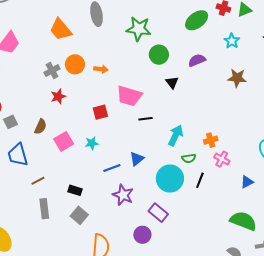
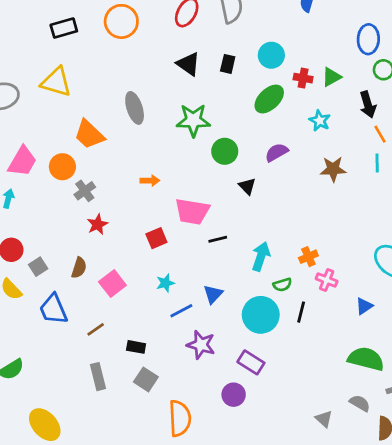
orange circle: (75, 64) -> (62, 167), moved
cyan star: (92, 143) -> (165, 283), moved
brown line: (38, 181) -> (96, 329), moved

